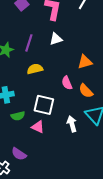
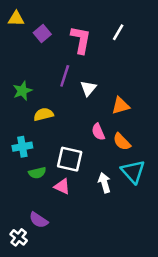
white triangle: (56, 39) -> (88, 88), moved, turned -32
purple line: (29, 43) -> (65, 76), moved
yellow semicircle: (35, 69) -> (44, 114), moved

